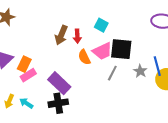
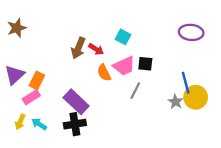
red arrow: (77, 36) -> (96, 49), turned -56
black square: (121, 49) -> (145, 64), size x0.6
gray star: (140, 71) -> (176, 102), moved
pink rectangle: (28, 75) -> (31, 97), moved

